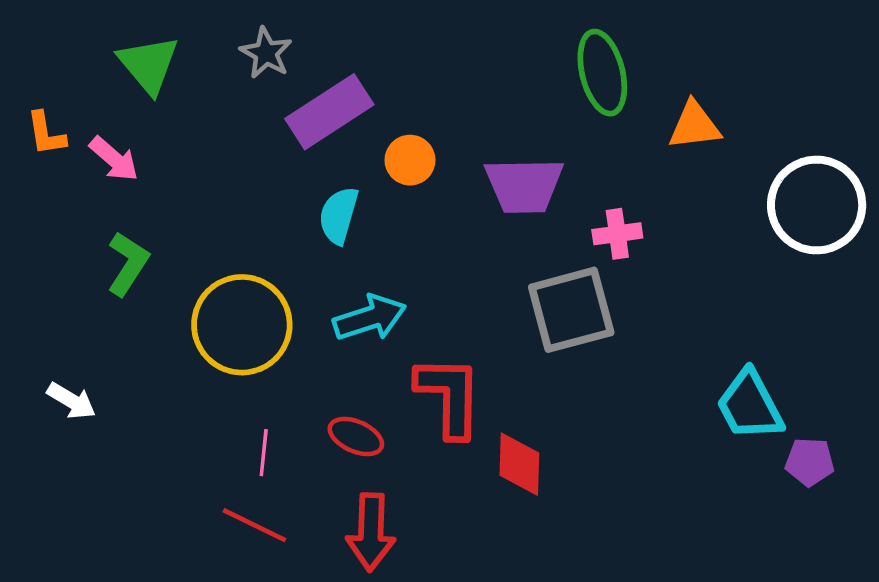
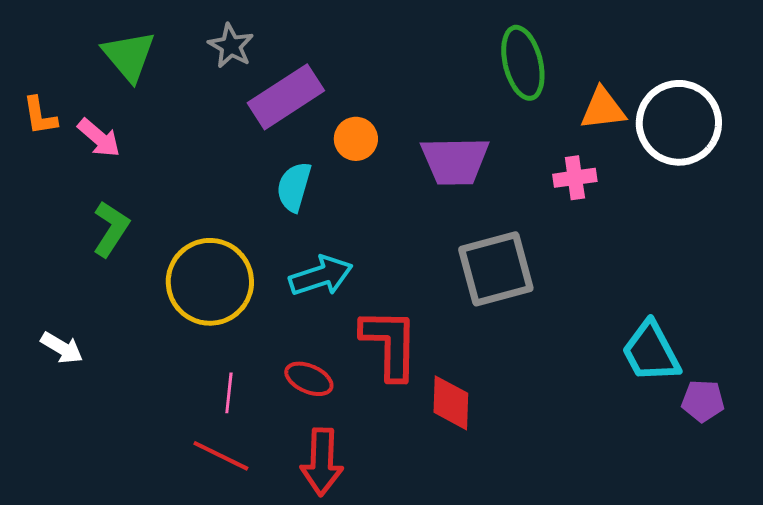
white circle: (817, 205) -> (679, 123), moved
pink cross: (617, 234) -> (575, 178), moved

